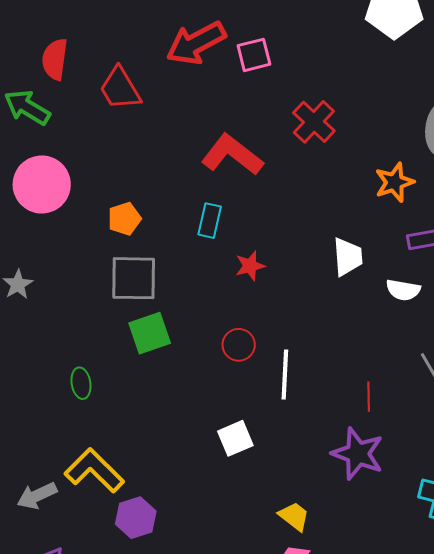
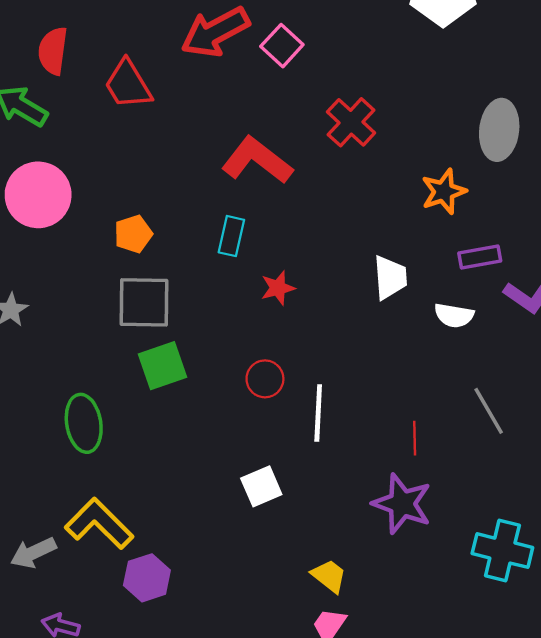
pink square: (254, 55) -> (282, 46), turned -33
green ellipse: (81, 383) -> (84, 423), size x1.6

